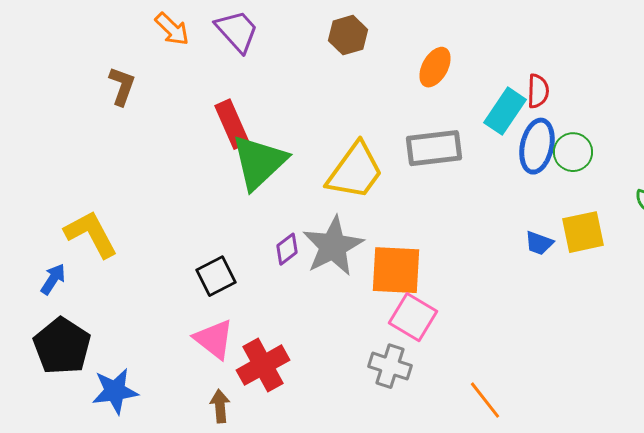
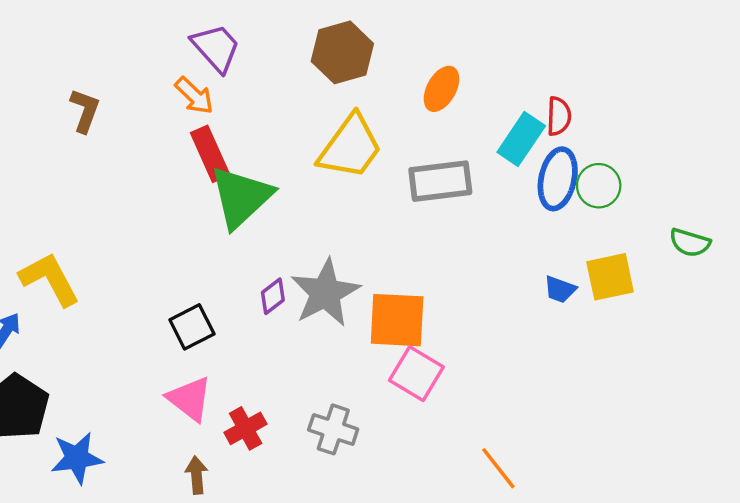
orange arrow: (172, 29) -> (194, 96), moved
brown hexagon: (348, 35) -> (342, 52), size x1.4
yellow trapezoid: (355, 171) -> (350, 147), moved
red cross: (263, 365) -> (246, 428), size x0.7
gray cross: (390, 366) -> (333, 429), moved

